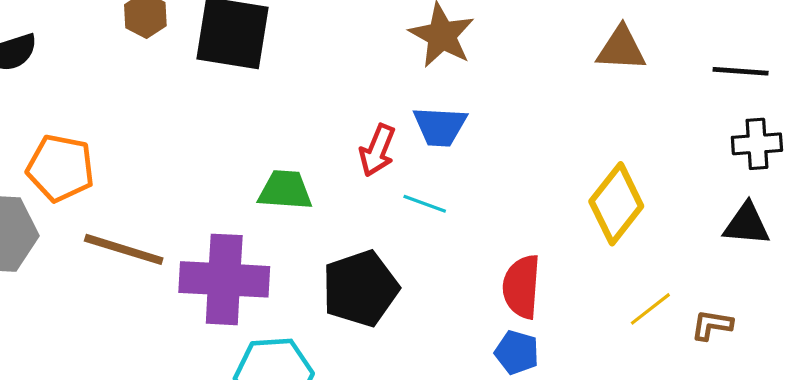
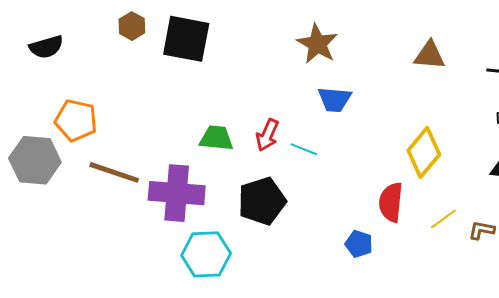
blue trapezoid: (440, 126) -> (335, 99), moved
red arrow: (377, 150) -> (267, 135), moved
red semicircle: (522, 287) -> (391, 202), moved

